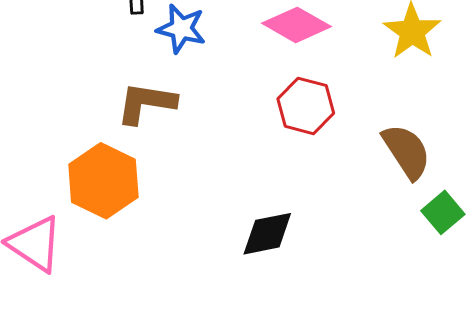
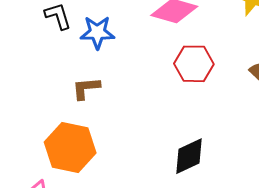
brown L-shape: (146, 103) -> (86, 88), size x0.7

